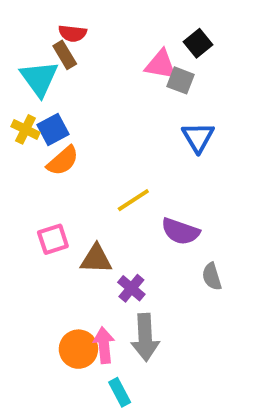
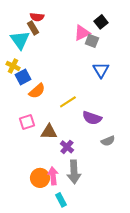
pink triangle: (161, 65) -> (82, 33), turned -36
blue square: (53, 129) -> (23, 77), moved
orange semicircle: (63, 161) -> (37, 91), moved
gray semicircle: (212, 277) -> (108, 141), turned -96

